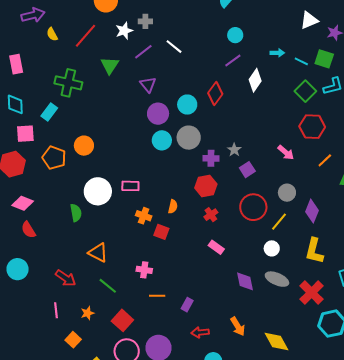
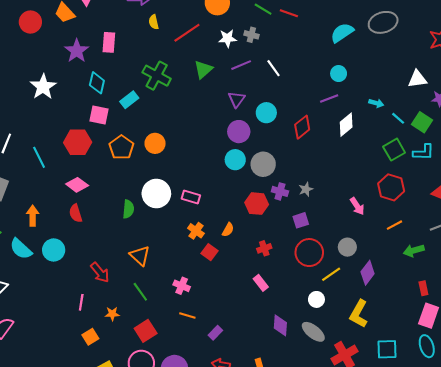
cyan circle: (187, 105) -> (266, 113), moved
purple square: (247, 170) -> (301, 220), moved
red hexagon: (206, 186) -> (257, 204), moved

